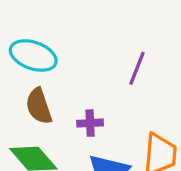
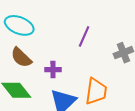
brown semicircle: (39, 106) -> (21, 57), turned -30

